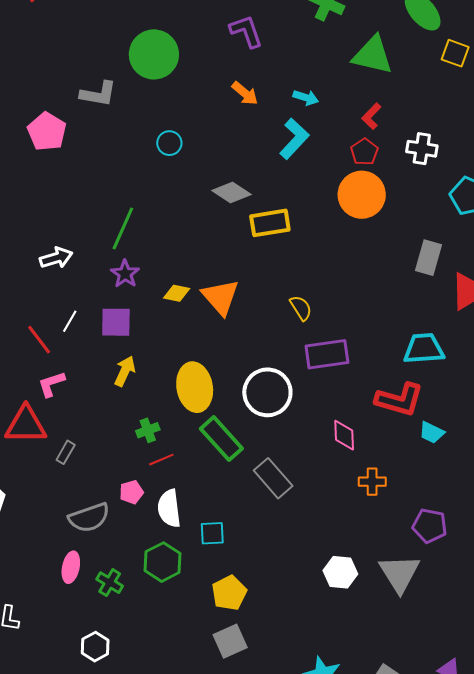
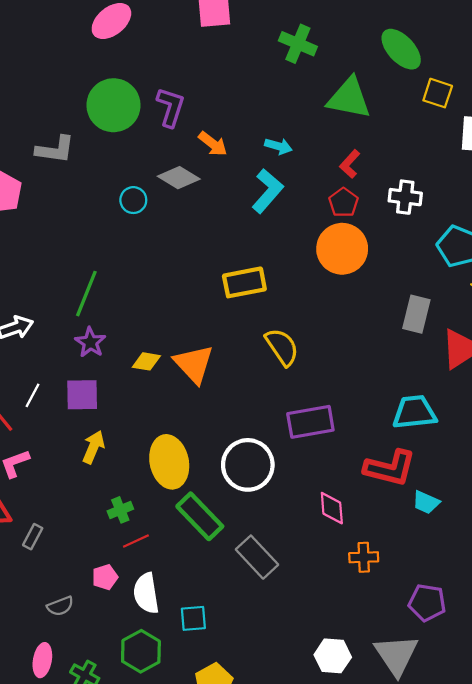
purple L-shape: (246, 31) -> (171, 107), moved, turned 39
gray diamond: (231, 193) -> (179, 178), moved
yellow semicircle: (301, 308) -> (282, 347), moved, size x1.4
gray semicircle: (89, 518) -> (60, 606), size x0.6

